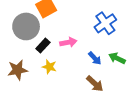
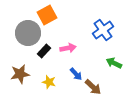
blue arrow: (95, 58) -> (76, 74), moved
yellow star: (49, 67) -> (49, 82), moved

